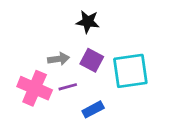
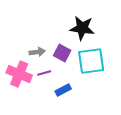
black star: (88, 22) -> (82, 28), moved, size x1.4

